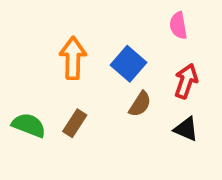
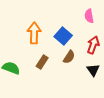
brown rectangle: (75, 123) -> (42, 62), moved
black triangle: (186, 129) -> (93, 70), turned 32

